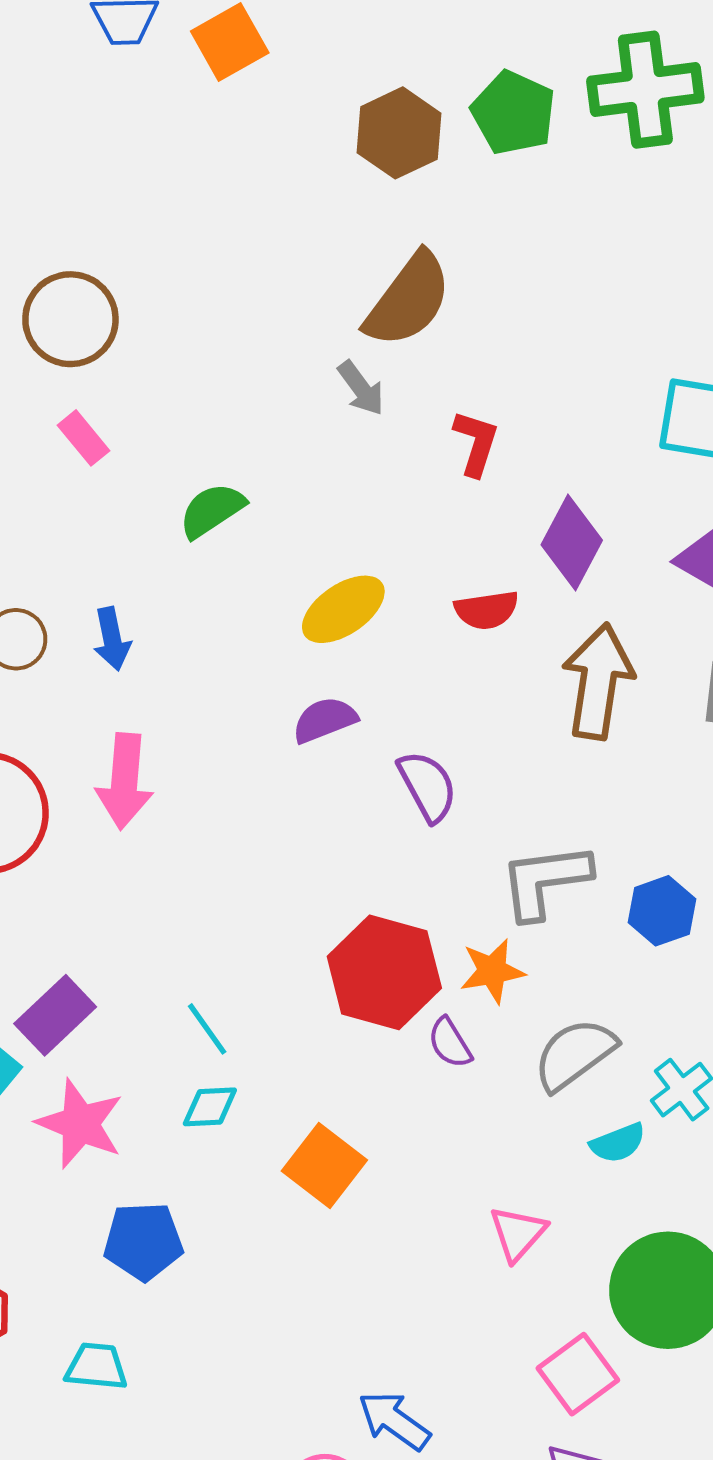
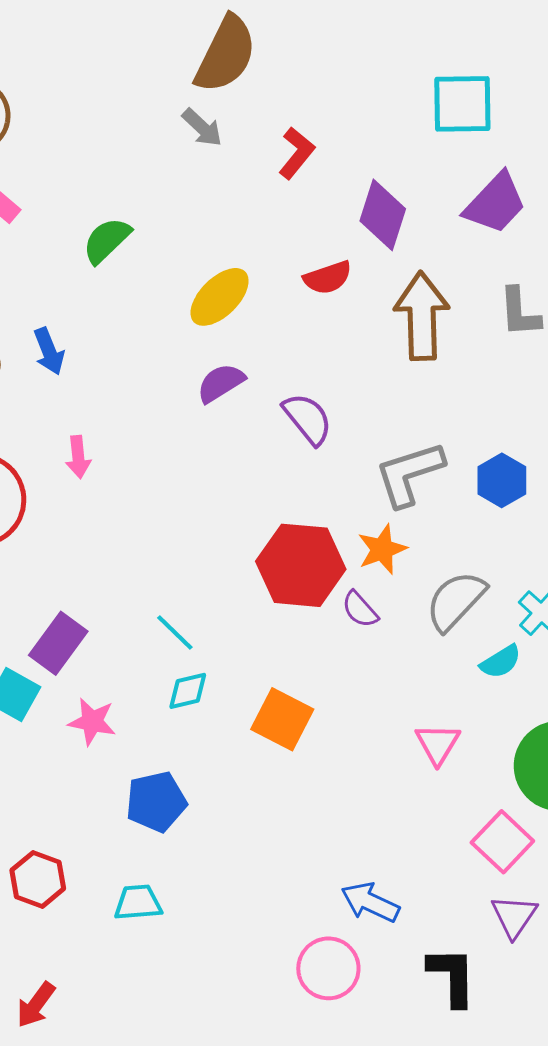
red L-shape: (476, 443) -> (297, 153), turned 32
pink arrow: (125, 781) -> (78, 457), size x0.6
pink star: (80, 1124) -> (92, 722), size x0.7

